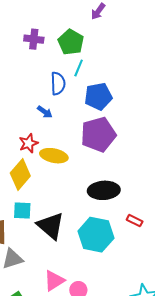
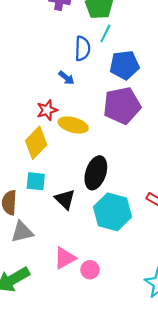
black ellipse: (104, 190) -> (96, 173), moved, turned -72
black triangle: (51, 226) -> (65, 199), size x0.7

